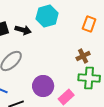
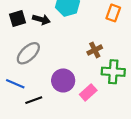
brown cross: (83, 56) -> (95, 50), moved

